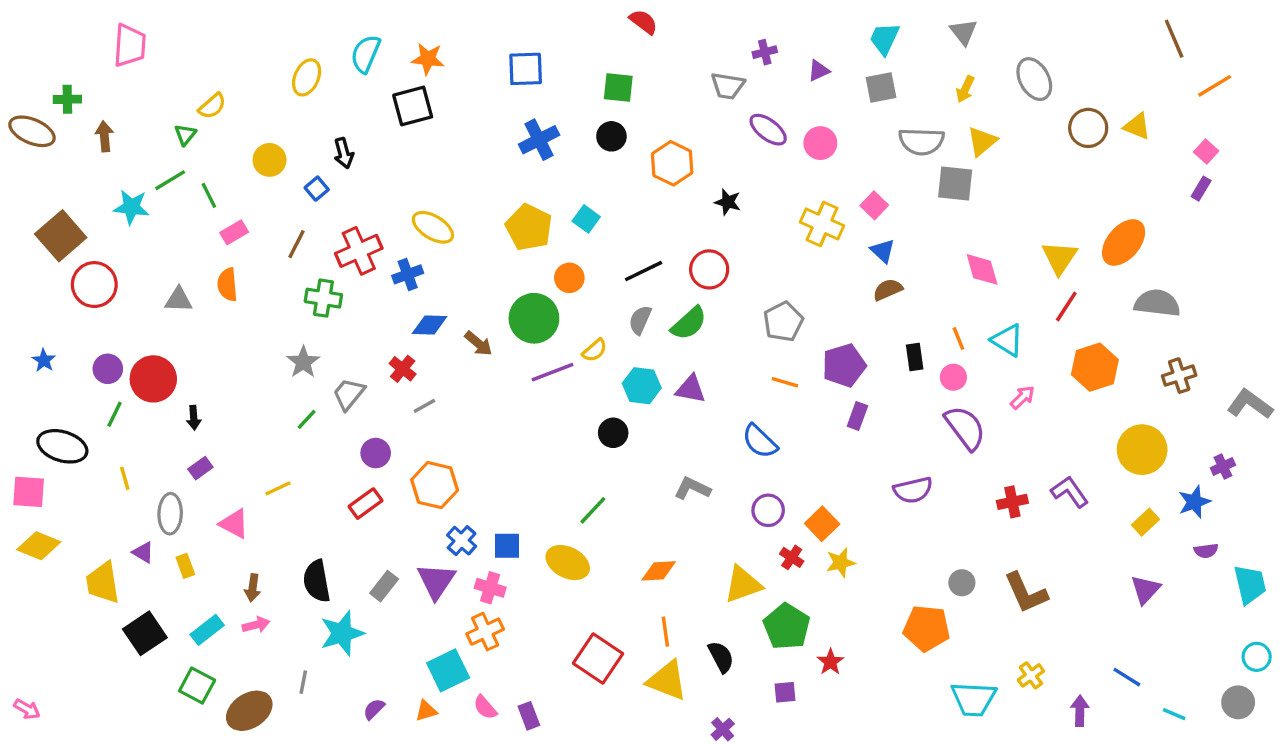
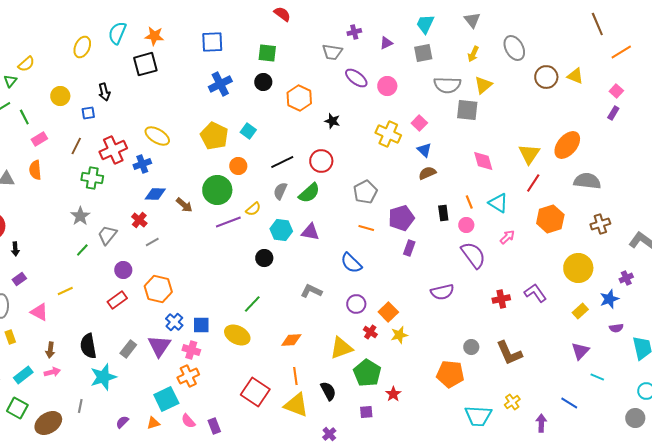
blue square: (317, 189) -> (88, 113), turned 32
cyan line: (1174, 714) -> (597, 377), moved

